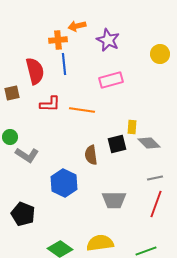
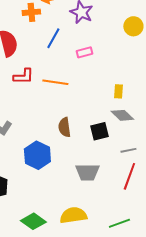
blue line: (64, 64) -> (53, 38), moved, turned 35
pink rectangle: (111, 80) -> (84, 52), size x0.7
yellow rectangle: (132, 127) -> (118, 91), moved
black square: (117, 144) -> (99, 131), moved

